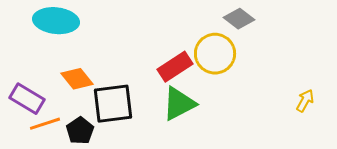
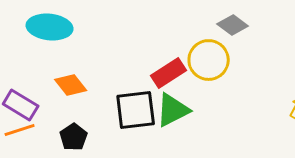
black square: (113, 104) -> (136, 110), moved
orange line: (45, 124) -> (20, 130), moved

